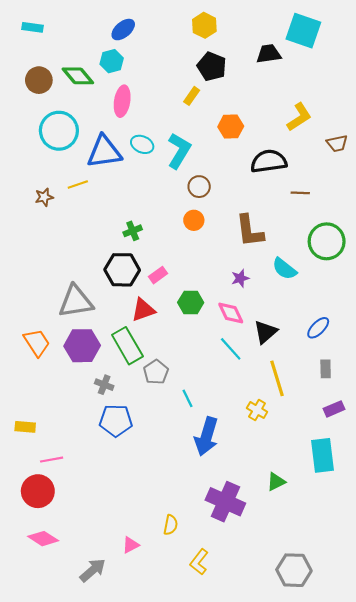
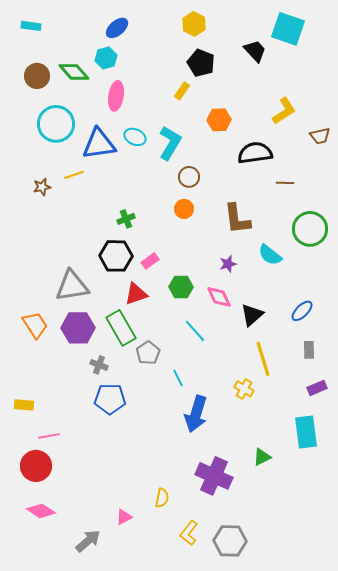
black trapezoid: (269, 54) -> (255, 51), turned 55
cyan line: (231, 349) -> (195, 331), moved
gray hexagon: (294, 570) -> (230, 541), moved

